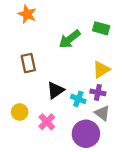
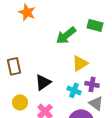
brown rectangle: (28, 63) -> (14, 66), moved
yellow triangle: (101, 70) -> (80, 63), moved
black triangle: (55, 90) -> (43, 82), moved

